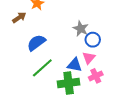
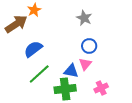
brown arrow: (19, 17) -> (16, 24), size x1.6
gray star: (81, 29) -> (84, 18), moved
pink cross: (96, 76) -> (101, 88), moved

